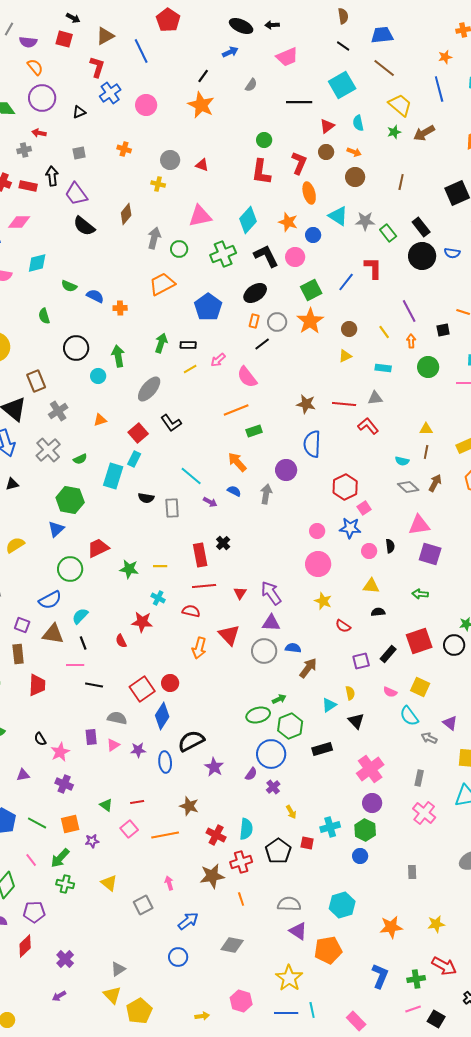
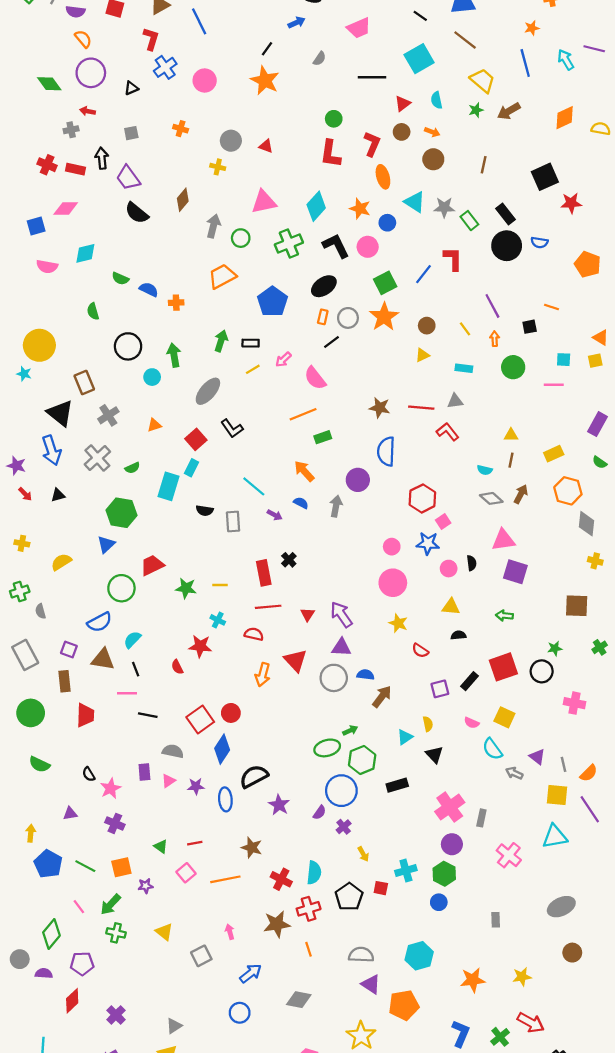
gray rectangle: (419, 778) -> (481, 818), moved
green cross: (416, 979) -> (500, 1037), turned -30

